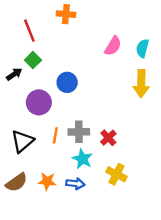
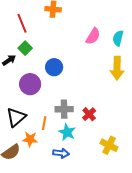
orange line: (55, 135) -> (44, 123), moved
yellow cross: (117, 174) -> (109, 145), moved
orange star: (47, 181) -> (30, 139), moved

